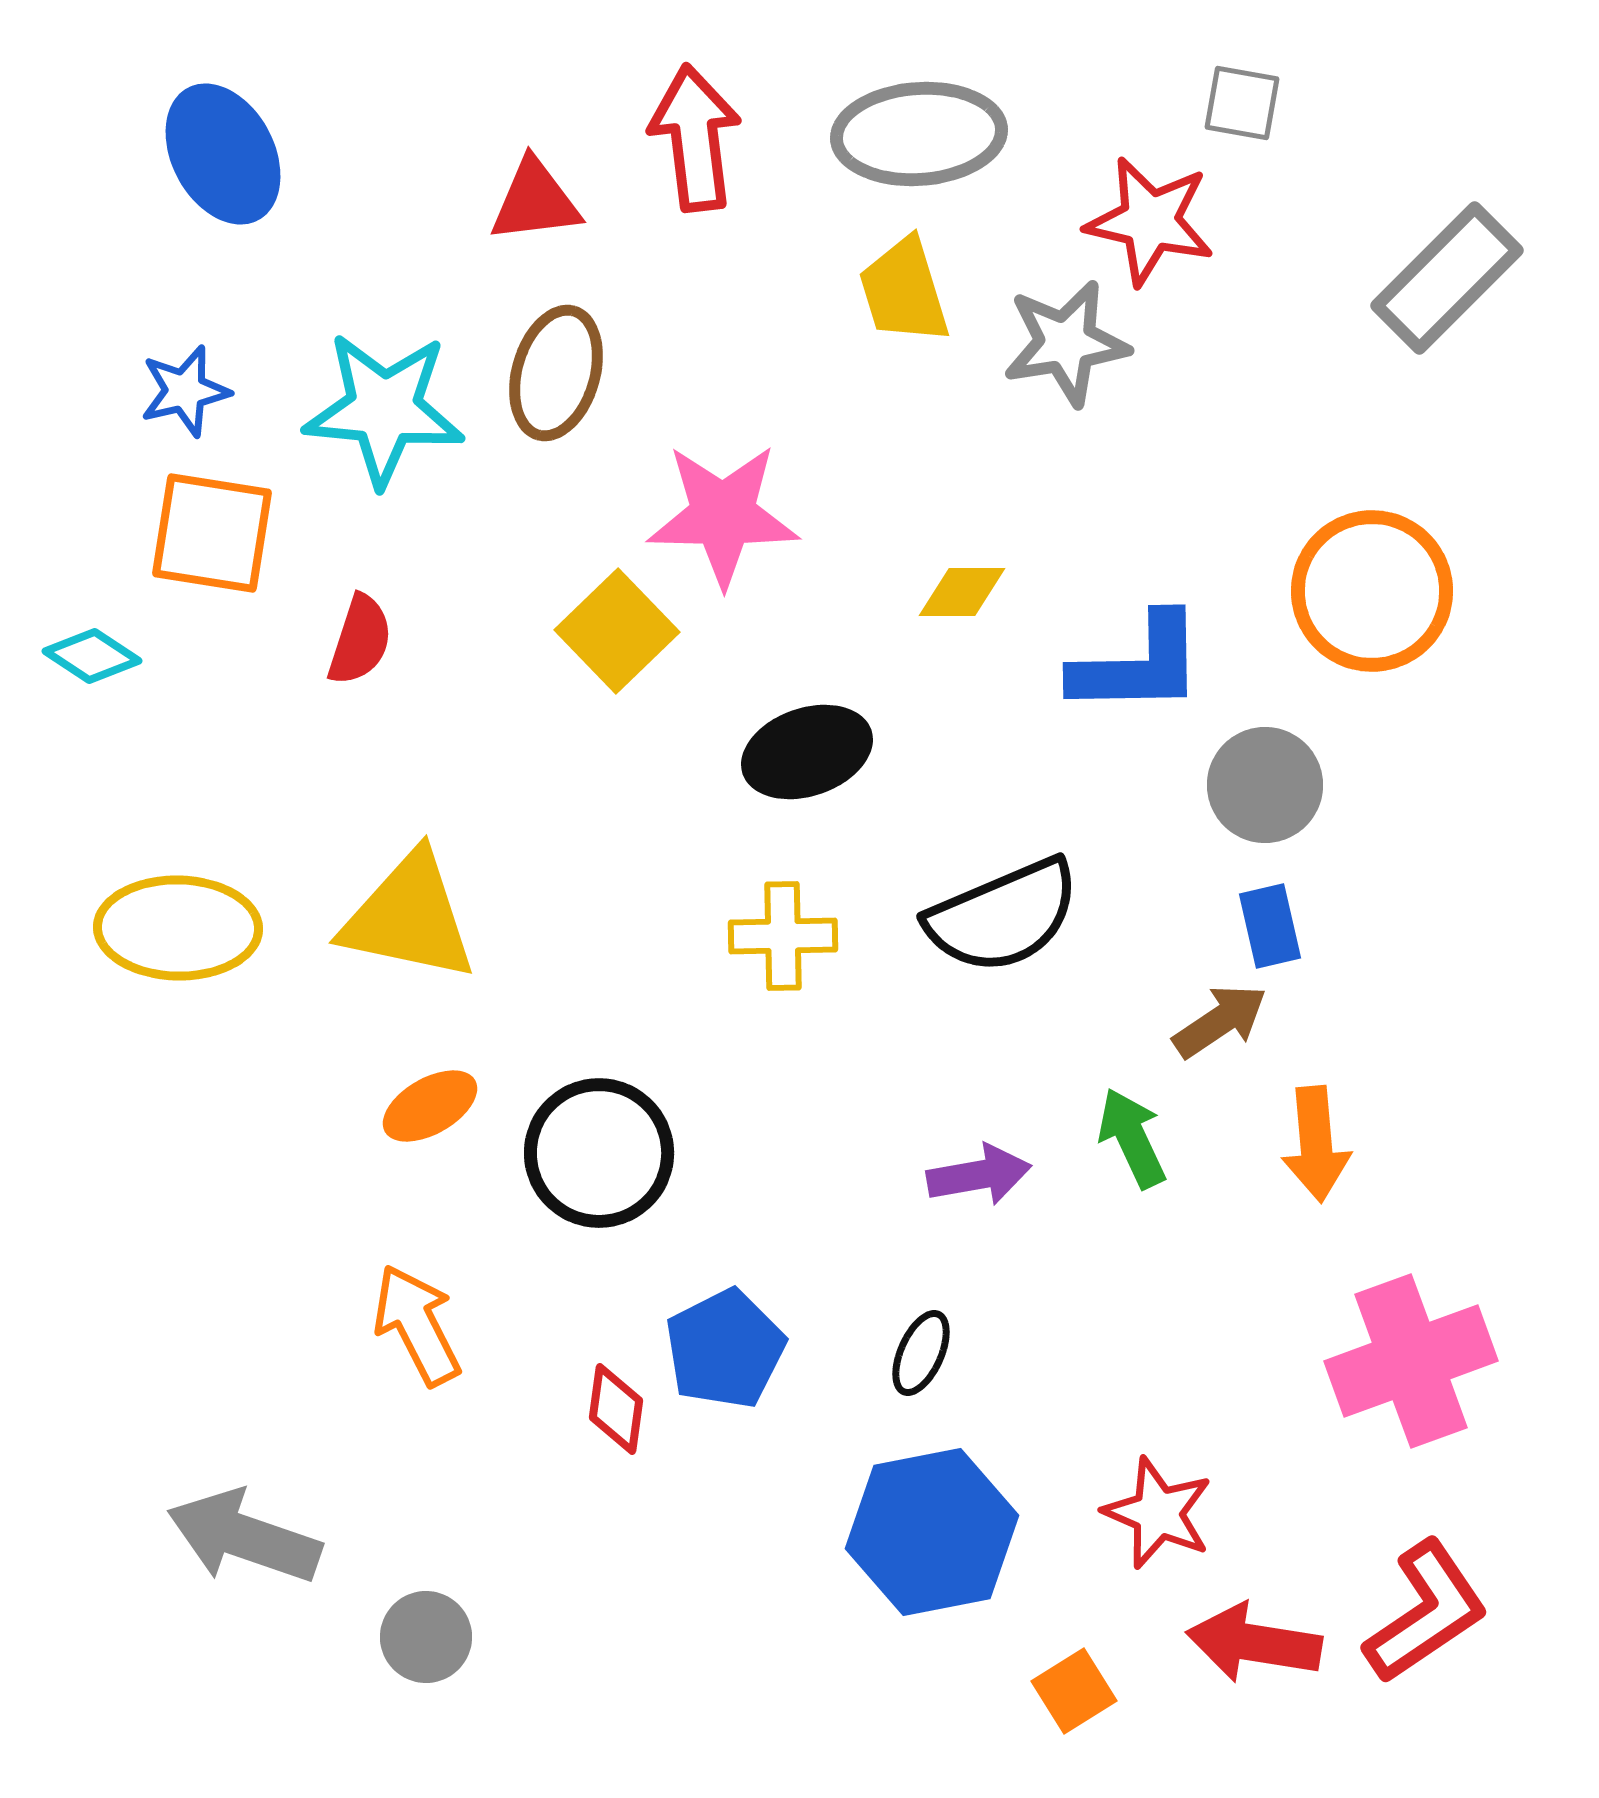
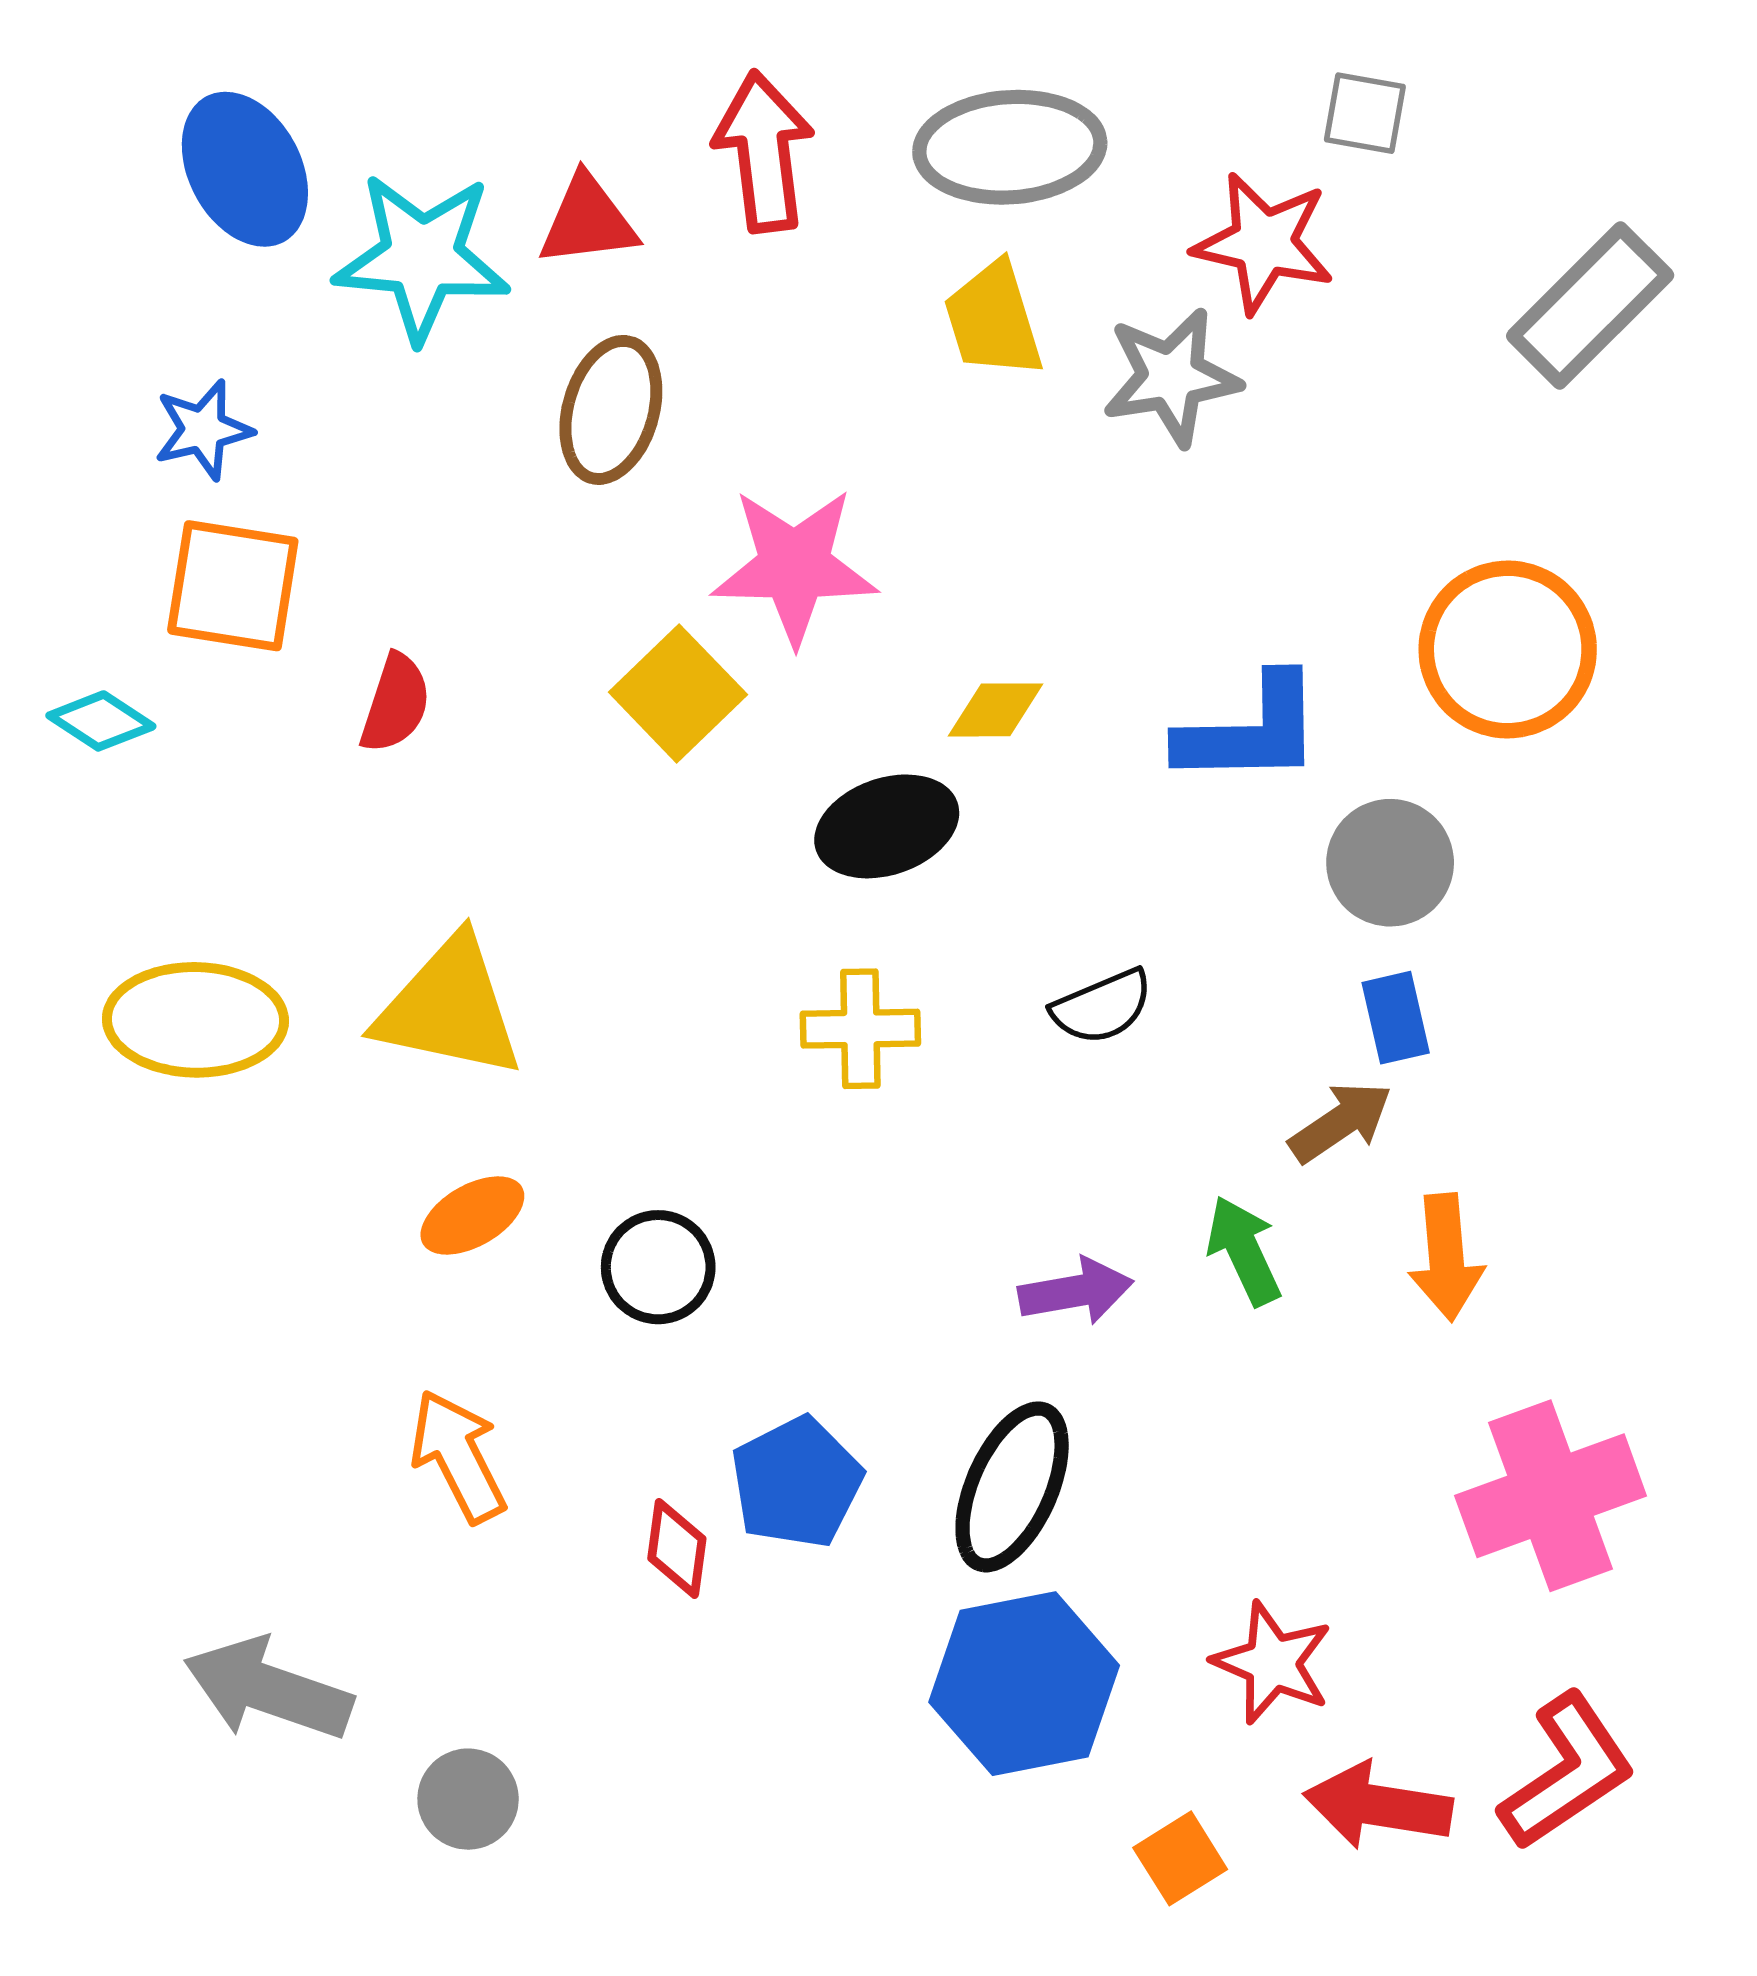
cyan star: (384, 409) -> (422, 257), moved
yellow diamond: (962, 592) -> (996, 710), moved
black semicircle: (1003, 916) -> (1102, 1007), size x0.6
black circle: (599, 1153) -> (658, 1267), size x0.7
black ellipse: (921, 1353) -> (1012, 1487), size x1.8

